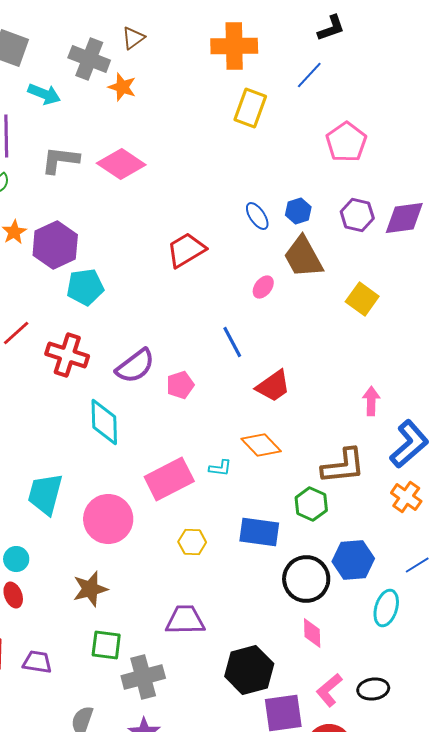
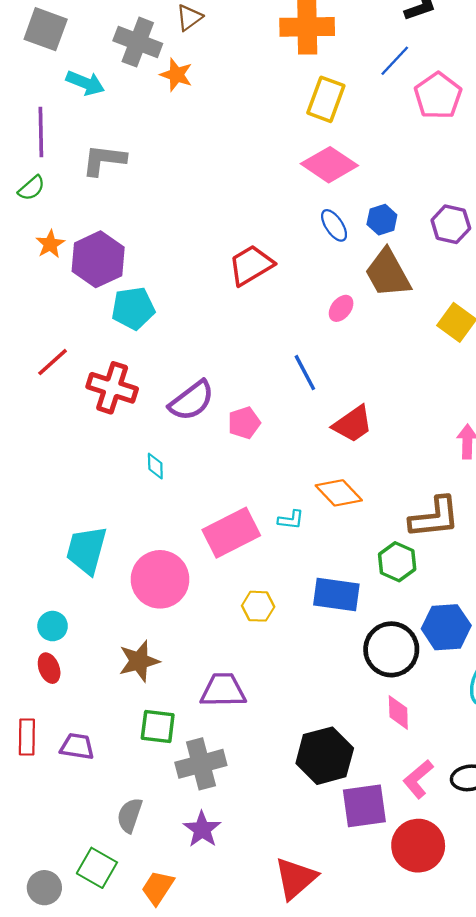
pink pentagon: (346, 142) -> (438, 96), moved
pink diamond: (121, 164) -> (329, 165), moved
cyan diamond: (104, 422) -> (155, 466), size x0.5
purple trapezoid: (185, 620) -> (223, 690), moved

